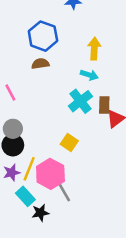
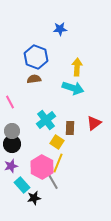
cyan arrow: (89, 75) -> (73, 88), size x1.5
cyan cross: (80, 101) -> (46, 120), moved
brown rectangle: (104, 105) -> (70, 128), moved
yellow line: (29, 169) -> (58, 163), moved

